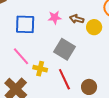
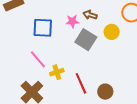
brown arrow: (77, 19) -> (90, 15), moved
gray square: (65, 49) -> (86, 40), moved
yellow cross: (40, 69) -> (57, 72), turned -32

